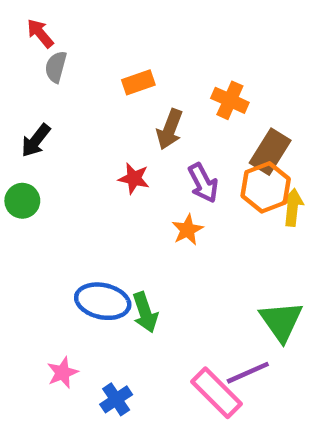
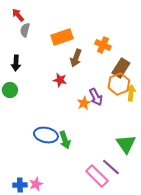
orange rectangle: (138, 82) -> (62, 37), size x1.5
black arrow: (36, 140) -> (16, 63), turned -35
purple arrow: (203, 183) -> (96, 97), moved
pink star: (62, 373) -> (36, 184), moved
purple line: (248, 373) -> (111, 167), turned 66
blue cross: (116, 399) -> (20, 185), moved, turned 32

